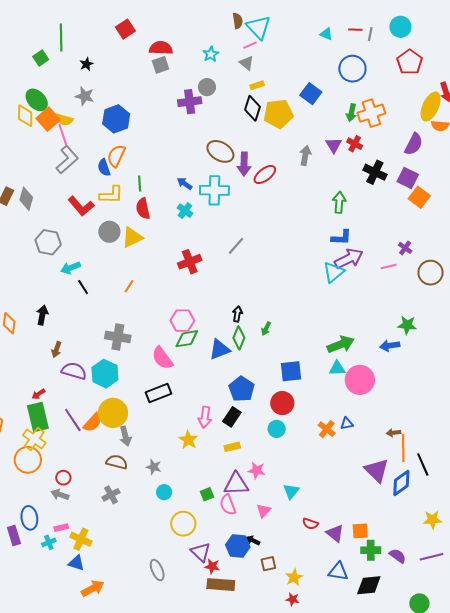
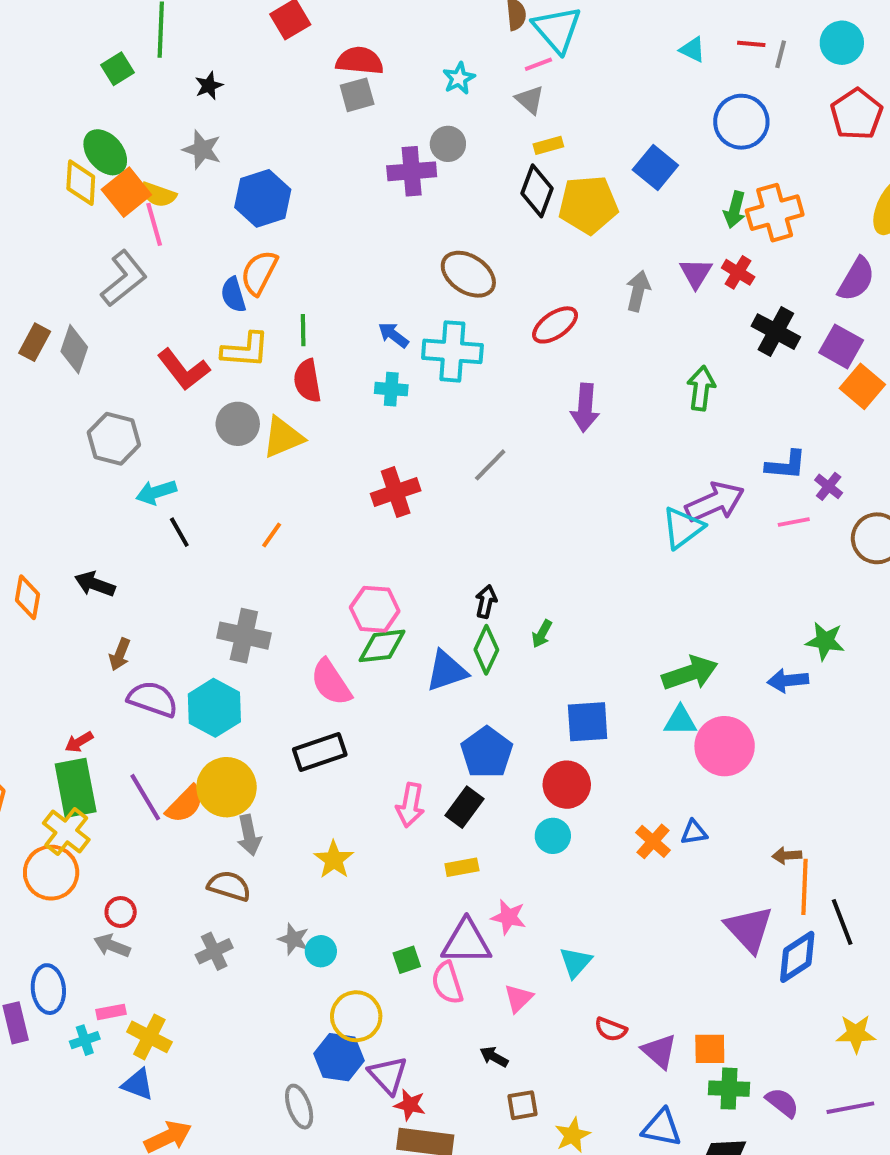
gray L-shape: (67, 160) -> (124, 278), moved
purple arrow: (244, 164) -> (585, 408), moved
cyan cross: (185, 211) -> (391, 389), turned -35
blue L-shape: (341, 237) -> (786, 465), moved
black arrow: (42, 315) -> (95, 584), turned -84
yellow star: (188, 440) -> (334, 860), moved
gray star: (154, 467) -> (294, 939), moved
blue hexagon: (238, 546) -> (339, 1057), moved

